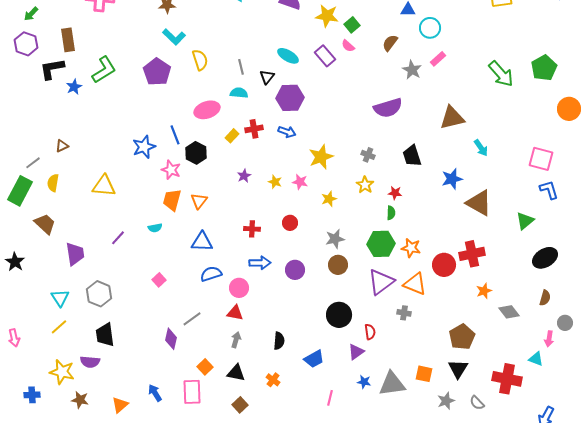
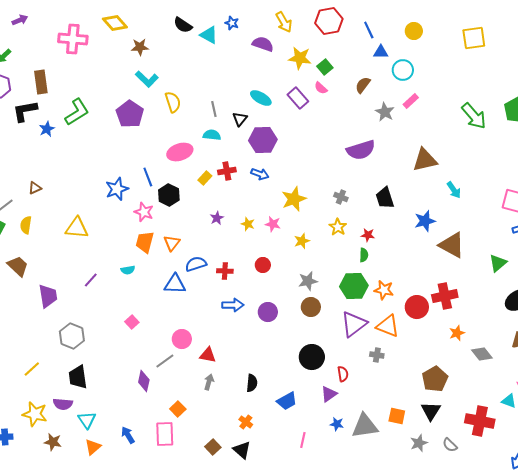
blue semicircle: (211, 274) -> (196, 264), moved
pink circle: (239, 288) -> (182, 339), moved
cyan triangle: (60, 298) -> (87, 420), moved
black triangle: (236, 373) -> (242, 450), moved, turned 30

